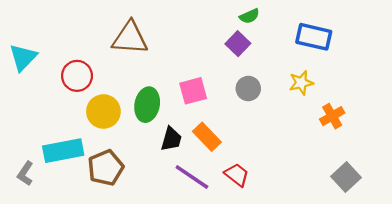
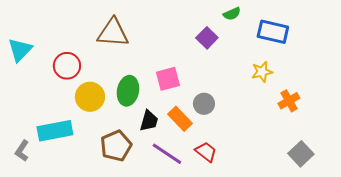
green semicircle: (249, 16) -> (232, 14), moved
gray circle: (248, 89) -> (204, 104), moved
brown pentagon: (106, 168) -> (116, 146), moved

